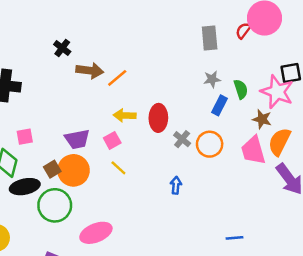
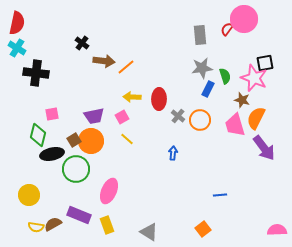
gray star: (212, 79) -> (202, 68), size x1.5
pink ellipse: (96, 233) -> (109, 191), turned -45

